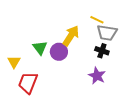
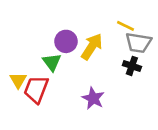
purple circle: (59, 52) -> (66, 41), moved
purple star: (97, 76) -> (93, 98), moved
red trapezoid: (28, 83) -> (36, 89), moved

